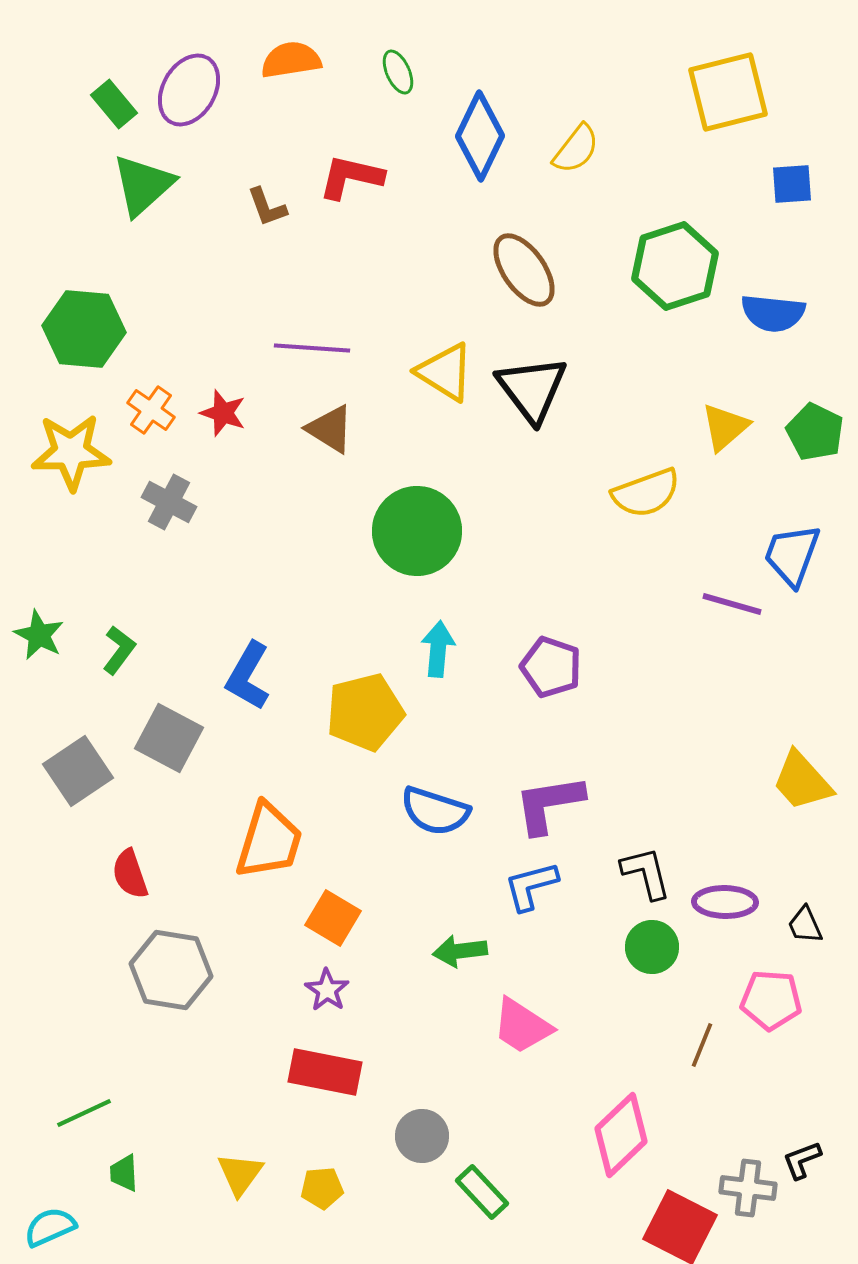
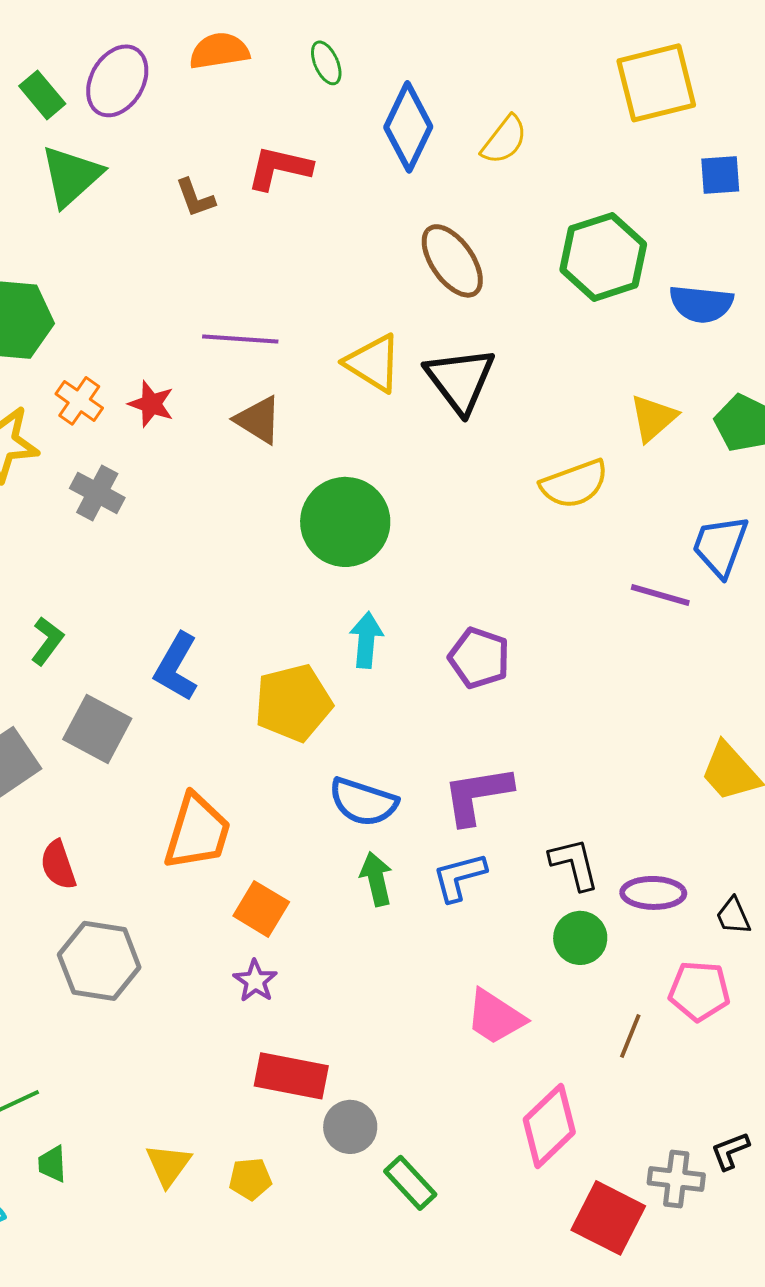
green arrow: (460, 951) -> (376, 879), moved, turned 84
pink trapezoid: (522, 1026) -> (495, 1017), moved
red rectangle: (325, 1072) -> (291, 1076), moved

